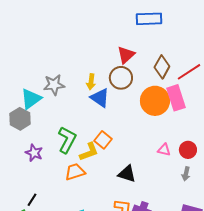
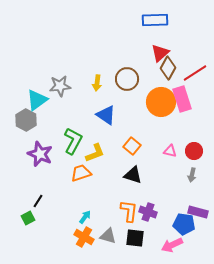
red triangle: (126, 55) -> (160, 53), moved
blue triangle: (100, 98) -> (106, 115), moved
orange square: (103, 140) -> (132, 146), moved
purple star: (34, 153) -> (40, 154), size x1.4

